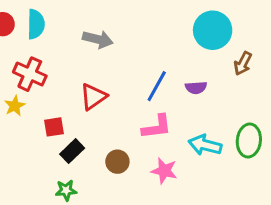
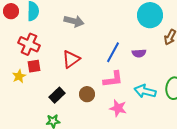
yellow star: (15, 106) -> (19, 76), moved
red square: (54, 127) -> (34, 66), moved
brown circle: (117, 162) -> (87, 94), moved

